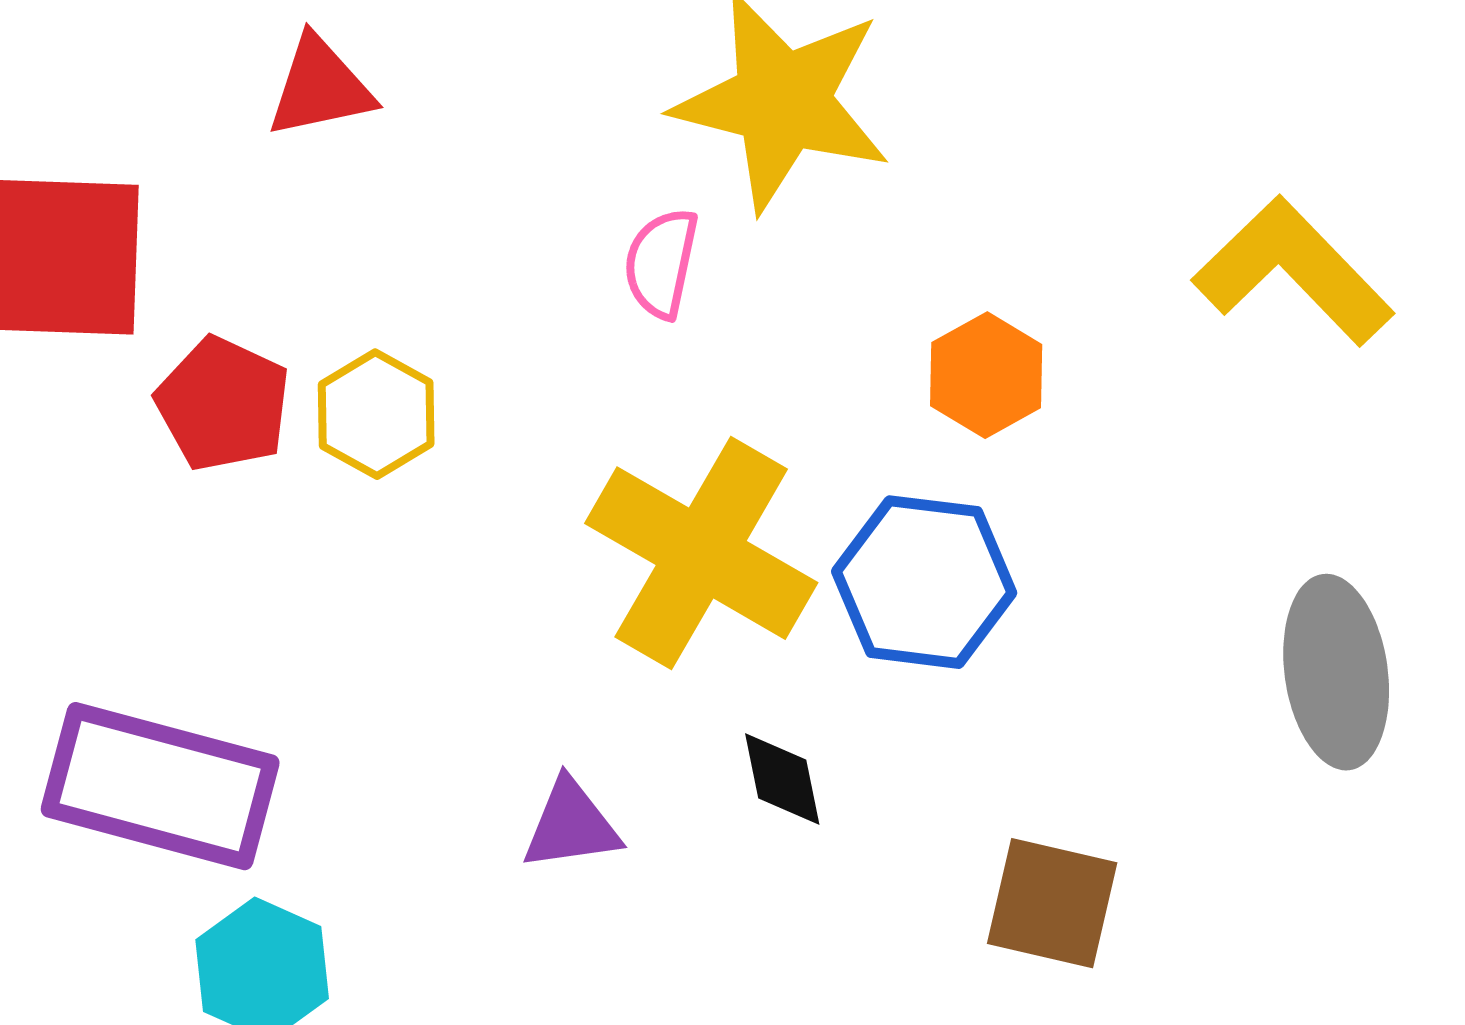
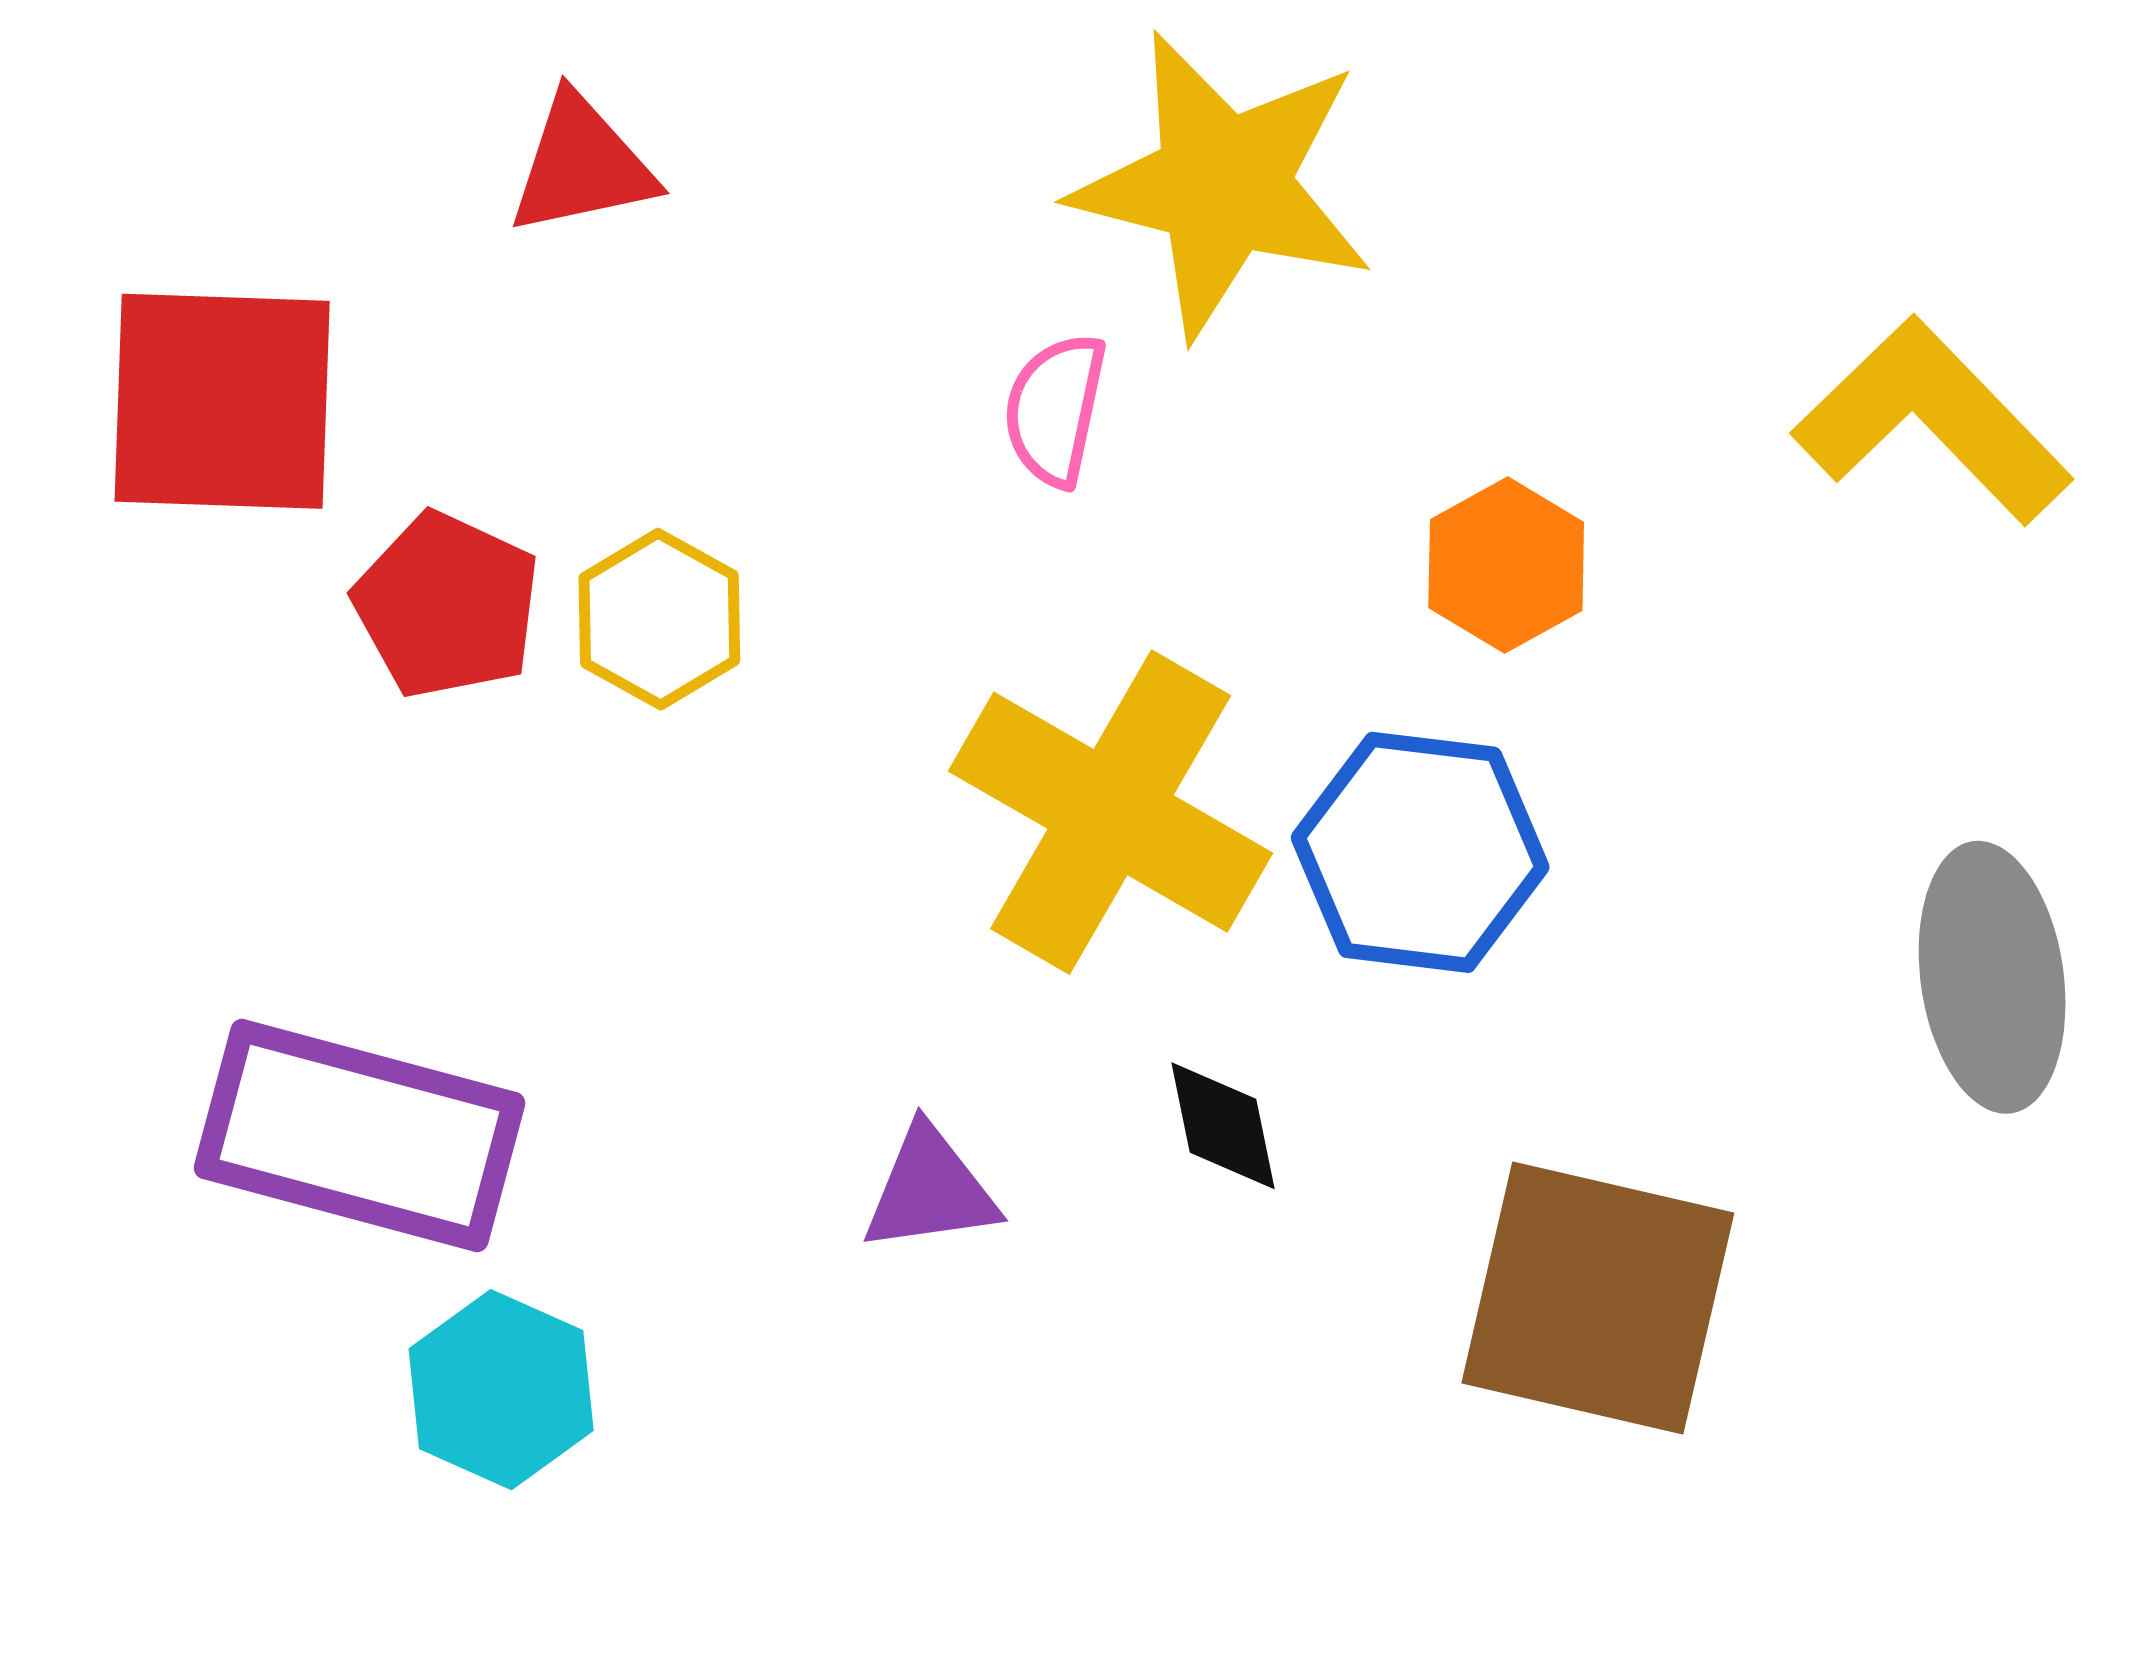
brown square: (1052, 903) -> (1598, 1298), size x1.5

